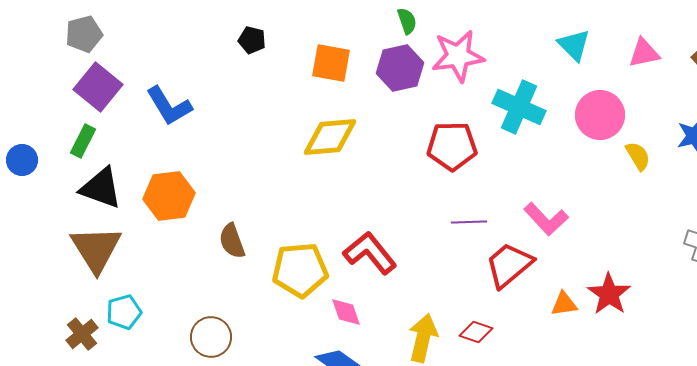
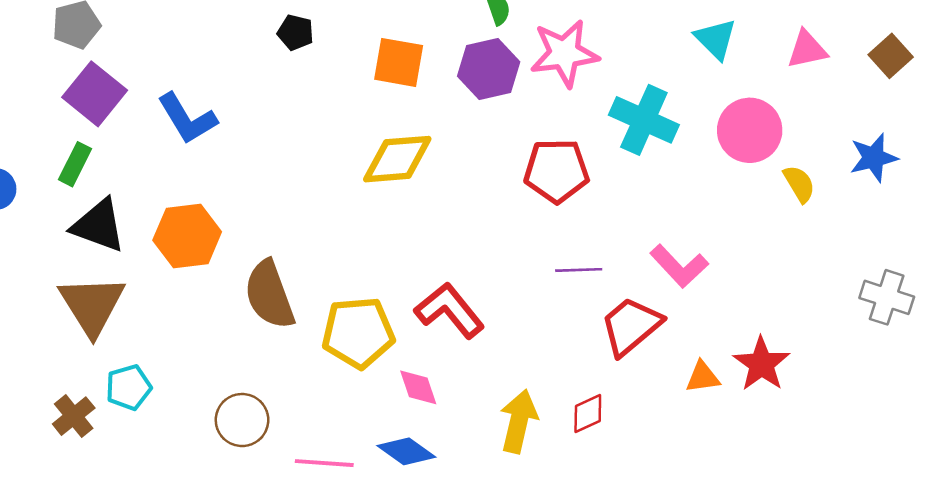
brown semicircle: (232, 241) -> (269, 295), size x1.5
red diamond: (476, 332) -> (588, 413), turned -44

